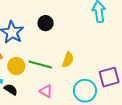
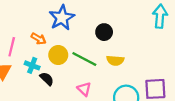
black circle: (46, 23) -> (104, 32), moved
yellow semicircle: (68, 60) -> (115, 60), turned 63

